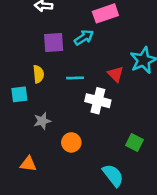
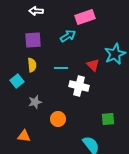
purple square: (54, 43) -> (33, 40), moved
cyan square: (19, 94) -> (17, 81), turned -32
green square: (135, 142) -> (108, 119), turned -32

